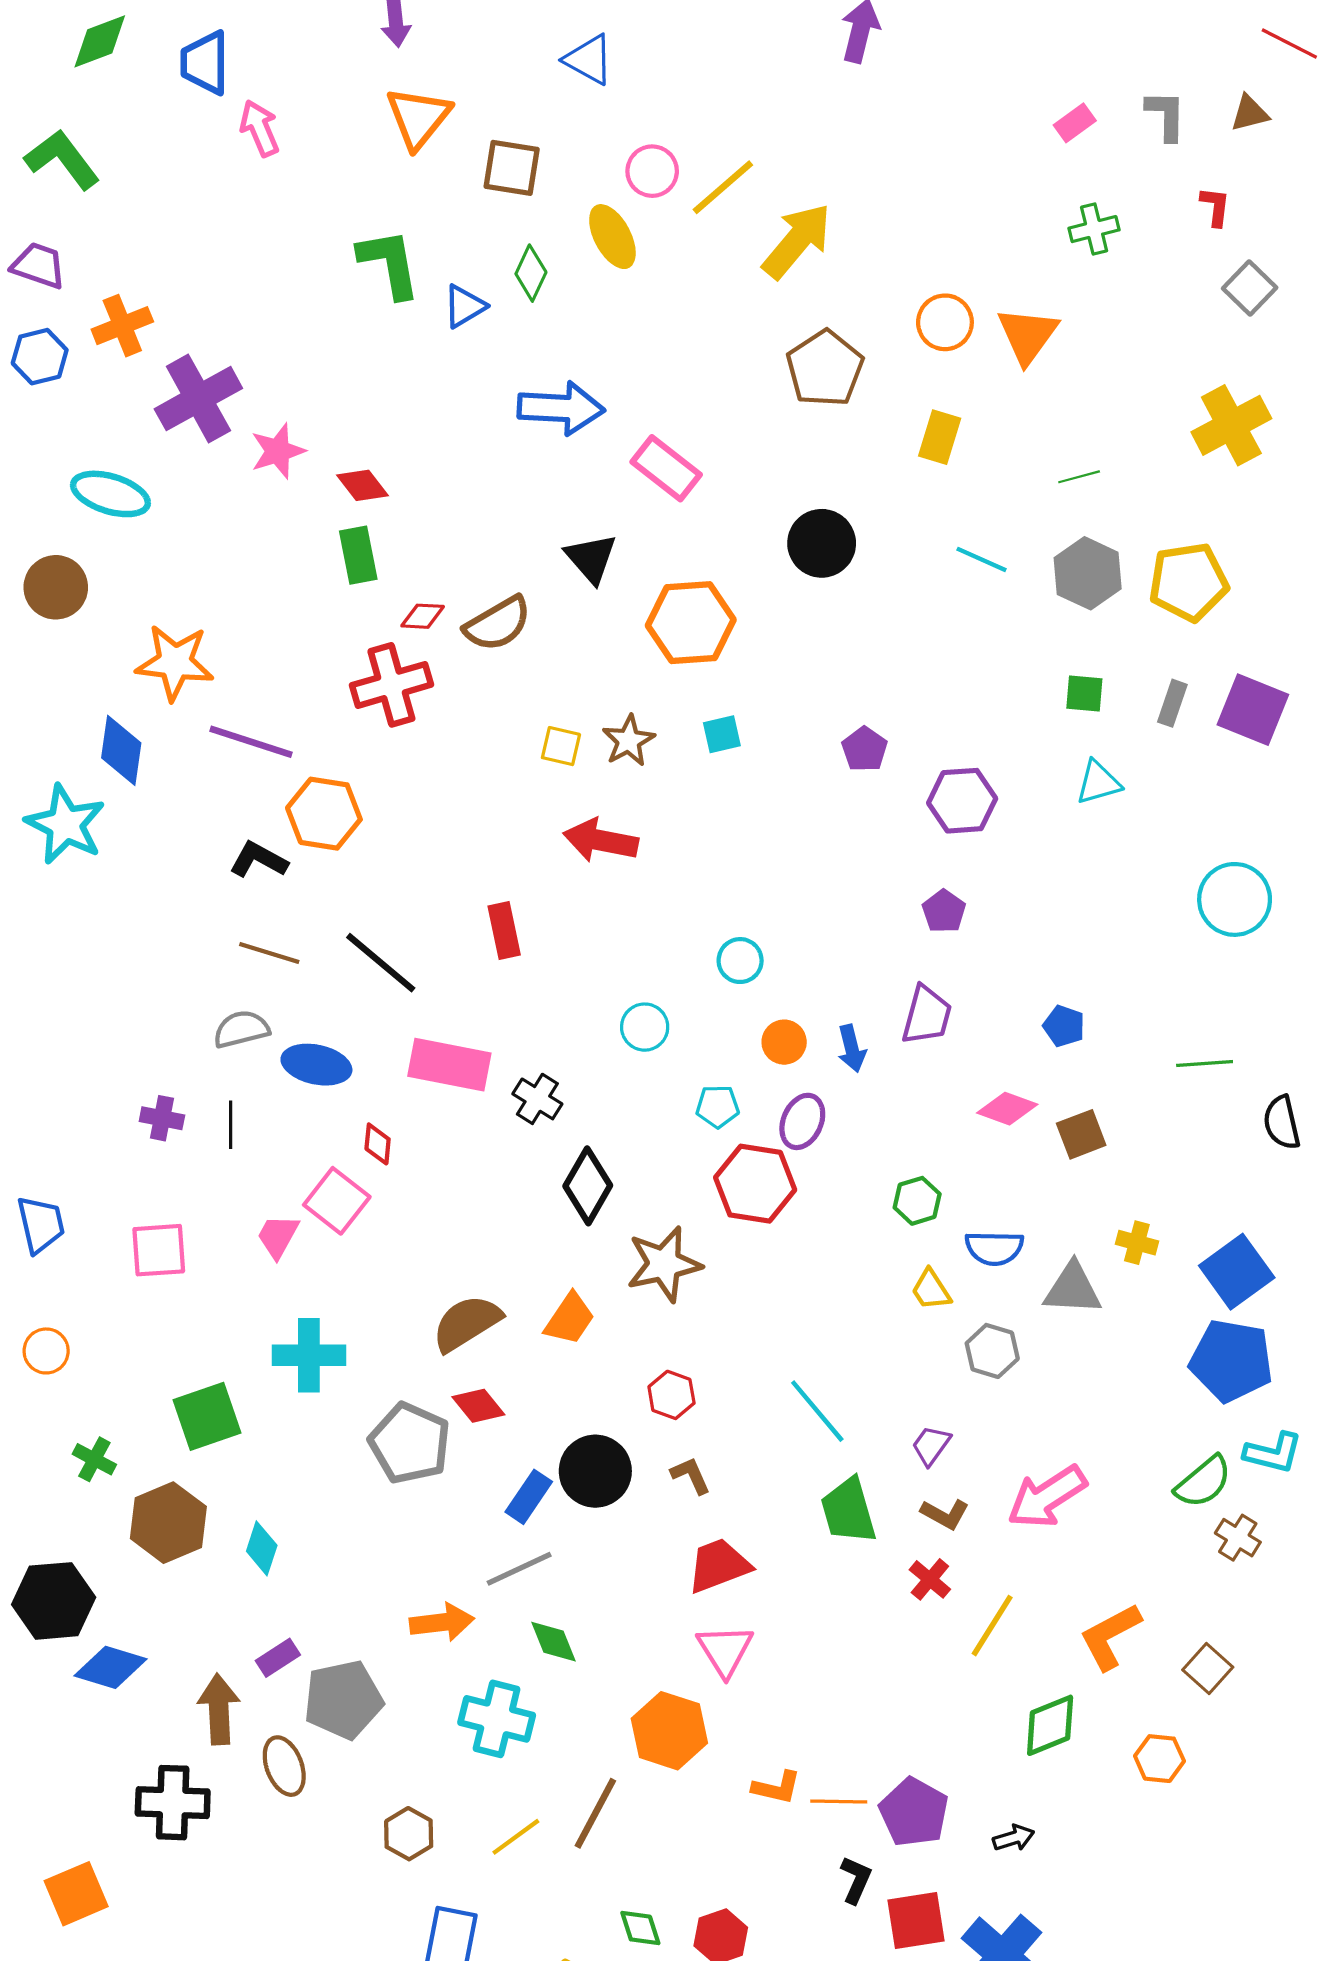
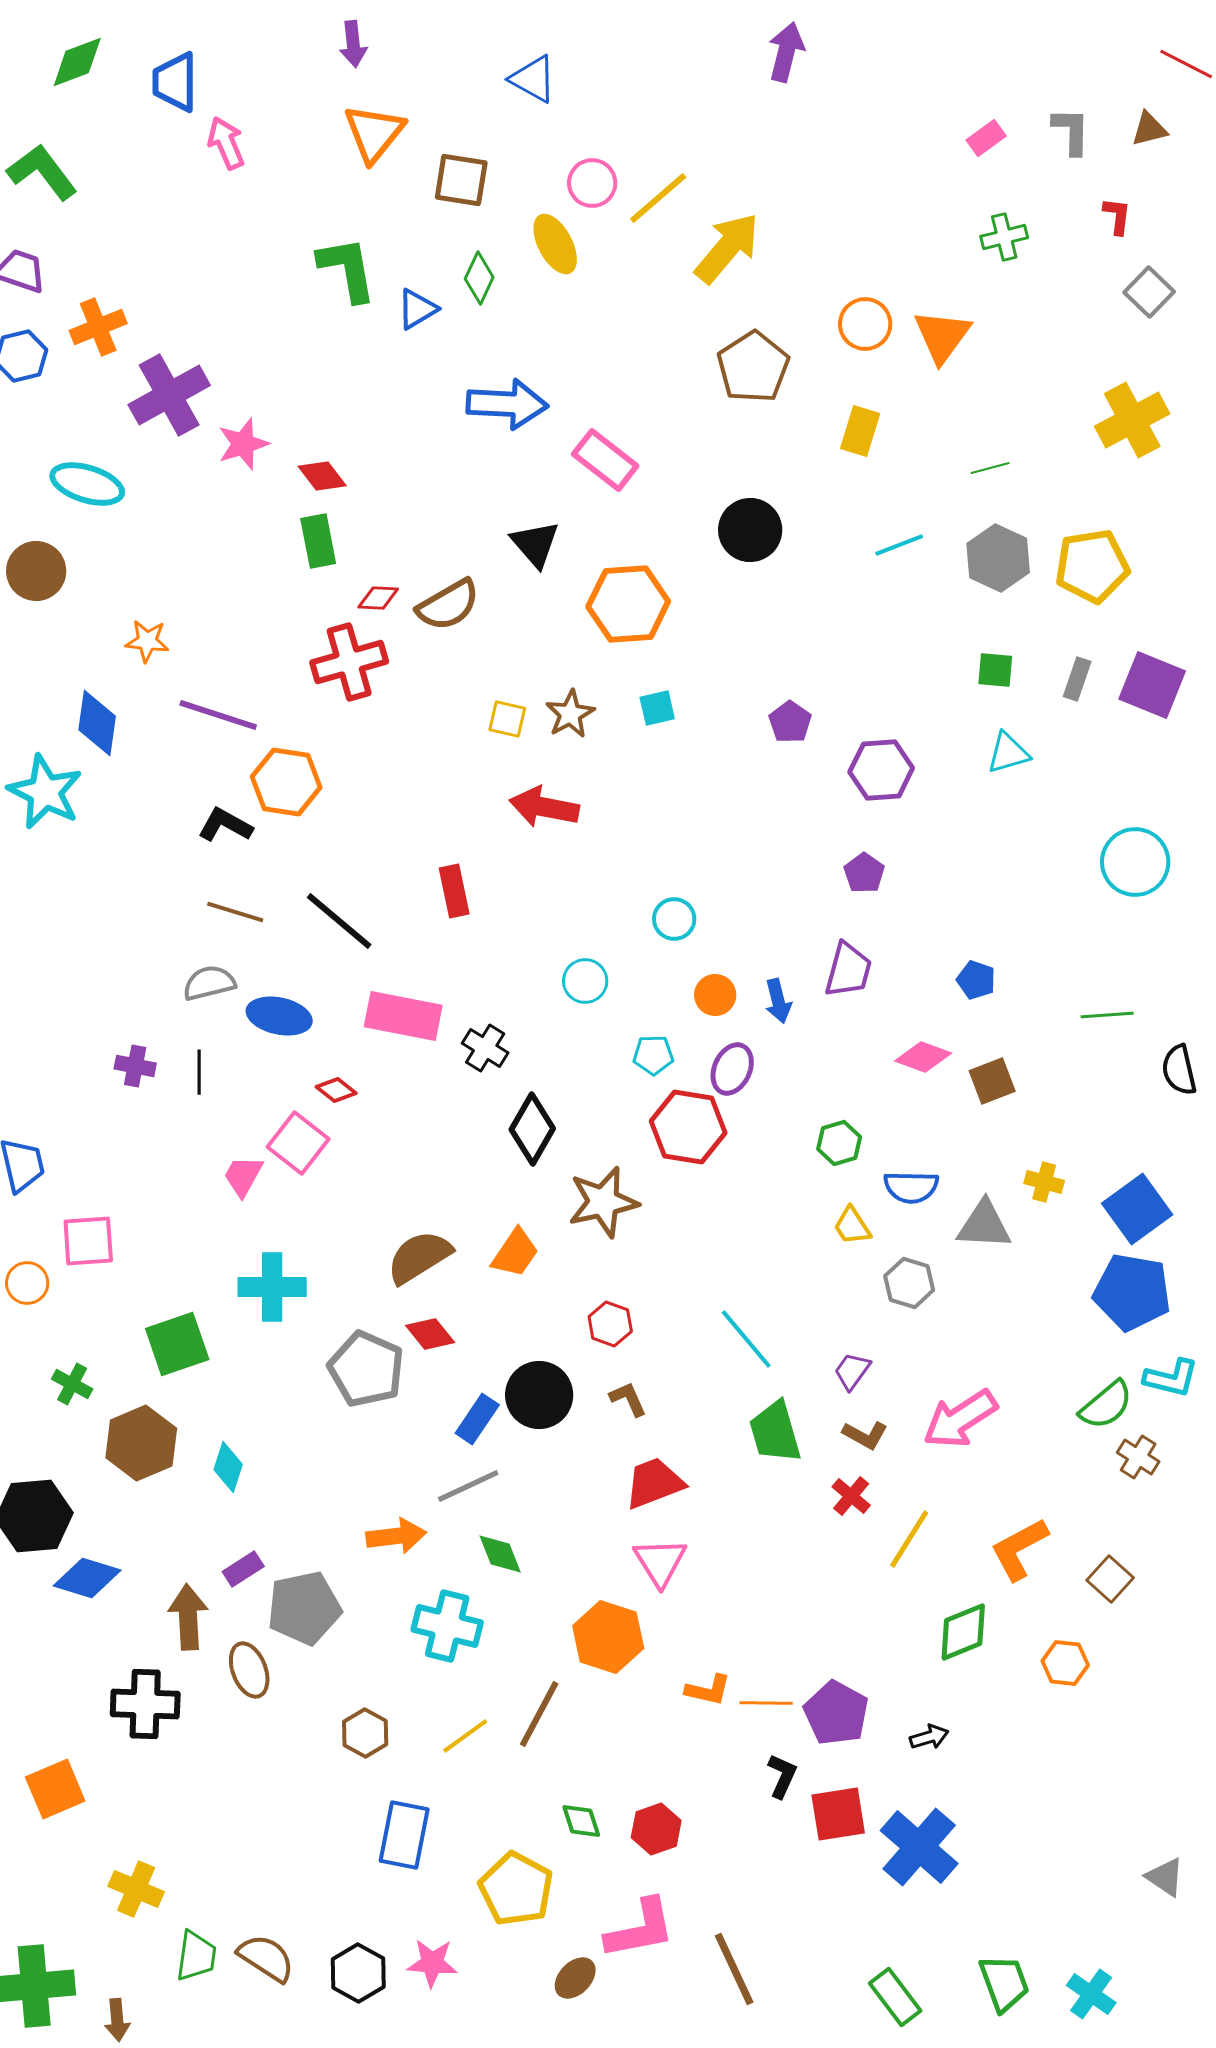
cyan line: (981, 559) -> (899, 545), turned -45
orange star: (175, 662) -> (147, 641), size x0.6
red diamond: (378, 1144) -> (336, 1090), turned -57
pink square: (159, 1250) -> (88, 1241), moved

